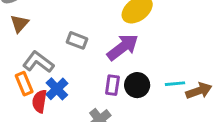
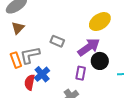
gray L-shape: (38, 62) -> (30, 55), turned -50
orange rectangle: (24, 84) -> (16, 60), moved
black circle: (137, 85) -> (100, 61), moved

